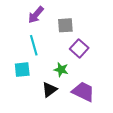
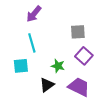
gray square: (65, 25) -> (78, 32), moved
purple square: (79, 48) -> (84, 56), moved

